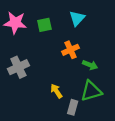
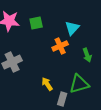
cyan triangle: (77, 18) -> (72, 28), moved
green arrow: (90, 65) -> (87, 55), moved, turned 48

